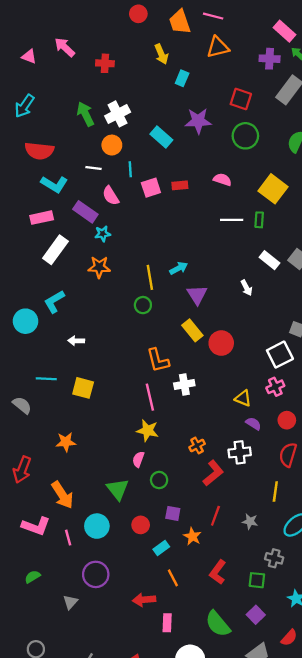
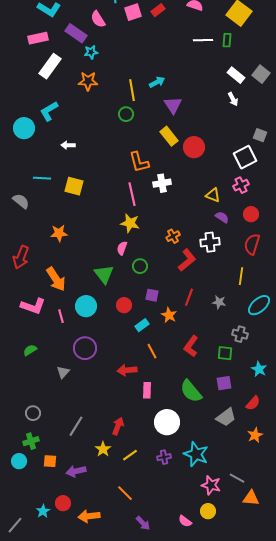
red rectangle: (180, 185) -> (158, 10), turned -32
white arrow: (247, 288) -> (233, 99), moved
purple square: (256, 615) -> (224, 383), turned 35

